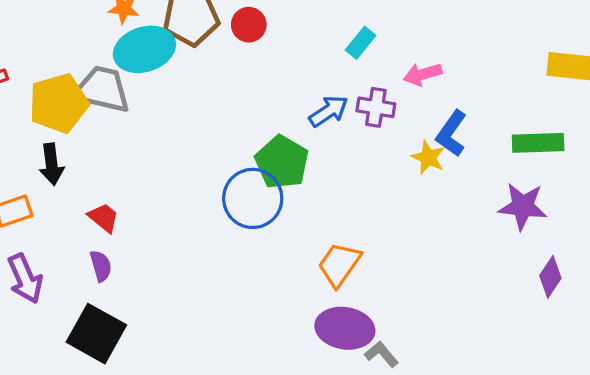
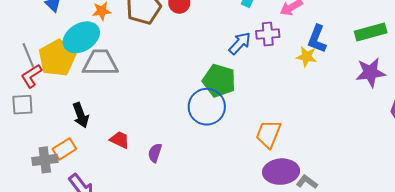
cyan ellipse: (144, 49) -> (81, 37), moved
yellow pentagon: (59, 103) -> (57, 58), moved
purple semicircle: (101, 266) -> (155, 153), moved, turned -132

